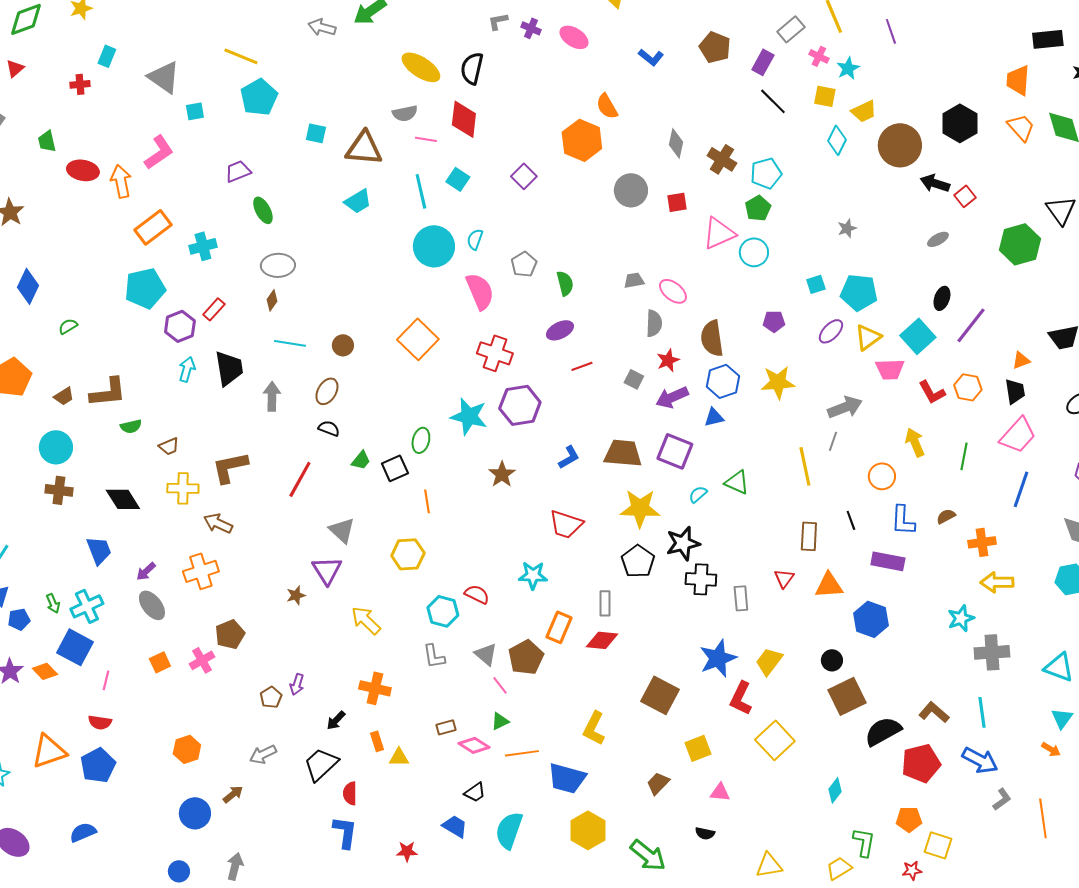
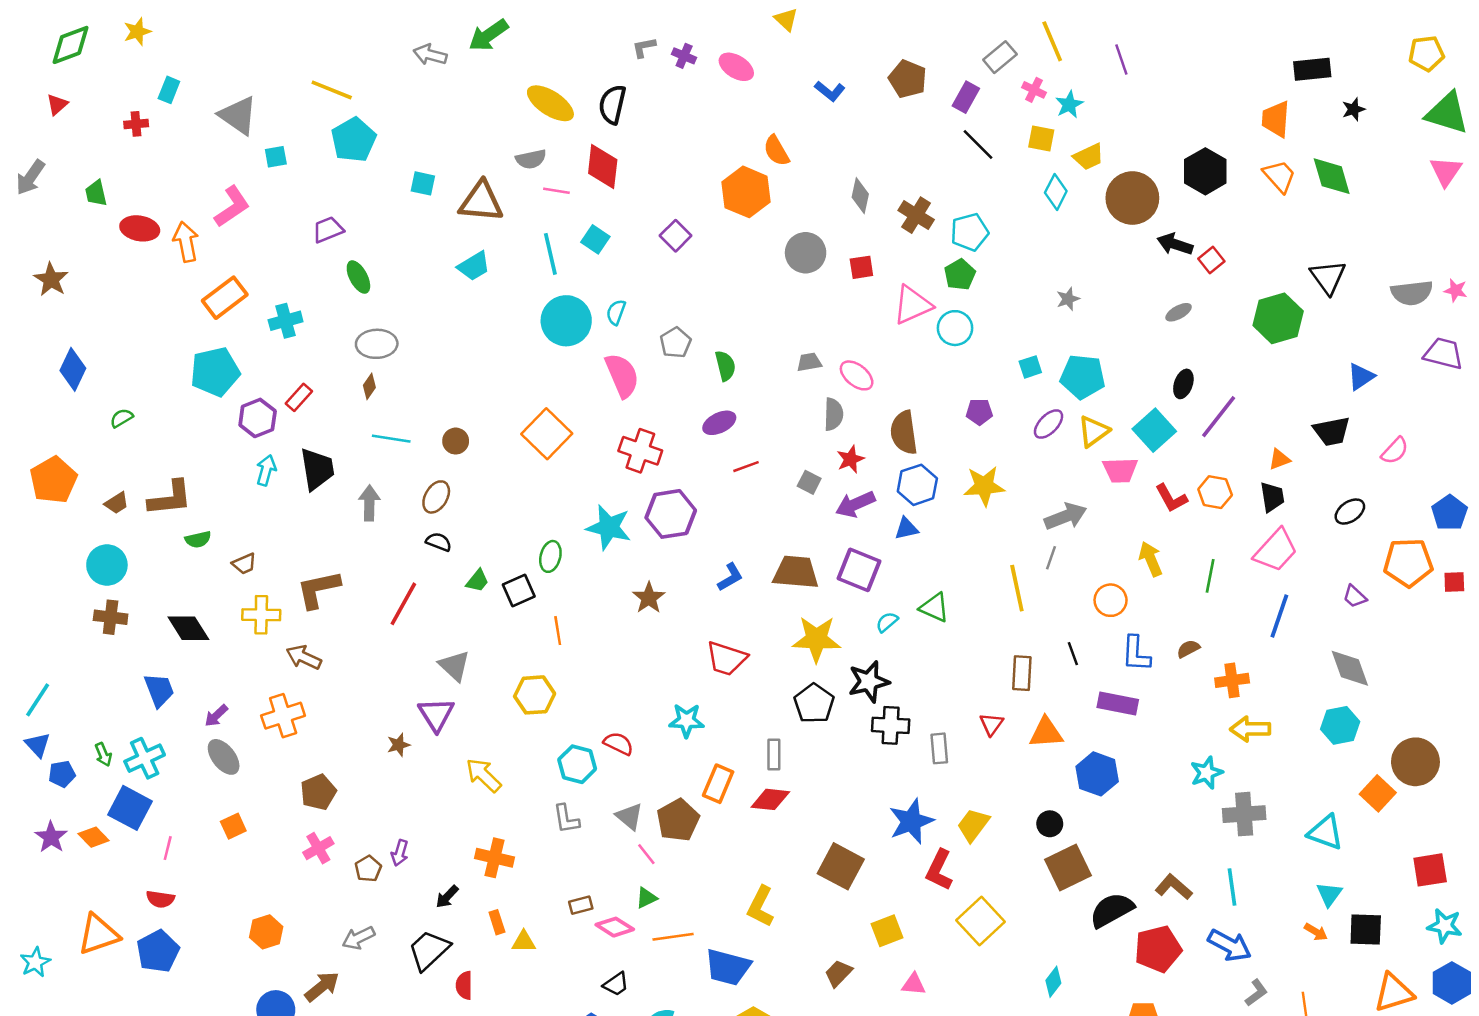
pink cross: (202, 660) -> (318, 848), moved
brown arrow: (233, 794) -> (322, 987), size x1.4

